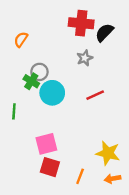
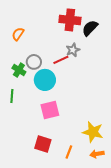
green cross: (31, 81) -> (19, 70), moved
red line: (95, 95) -> (61, 60), moved
pink square: (46, 144) -> (50, 110), moved

